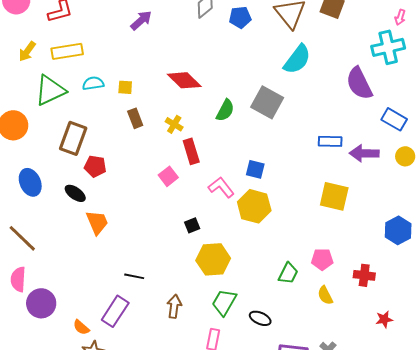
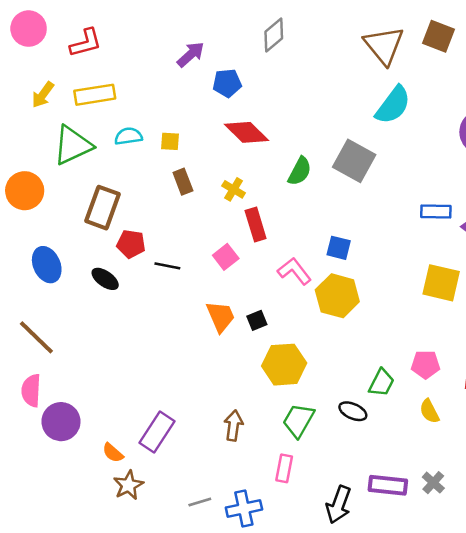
blue pentagon: (240, 17) -> (227, 83), moved
orange trapezoid: (97, 222) -> (221, 317), moved
black line: (134, 276) -> (167, 266), moved
black ellipse: (260, 318) -> (353, 411), moved

